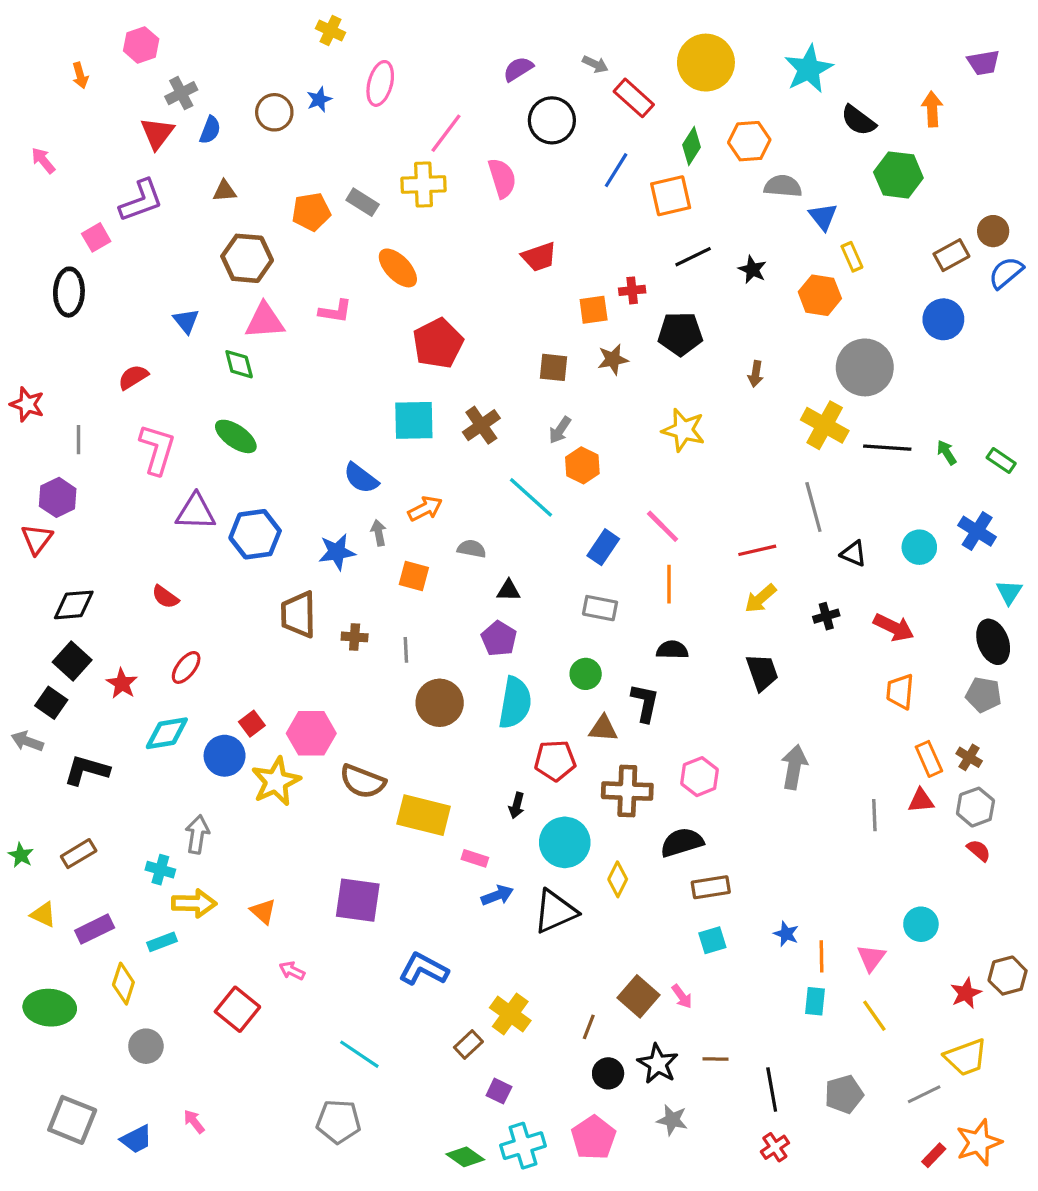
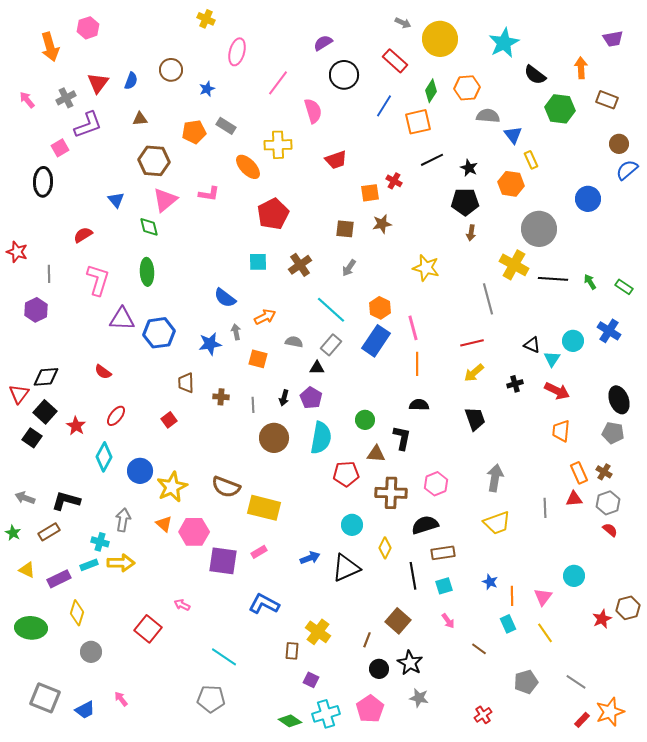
gray arrow: (595, 64) -> (403, 23), moved
orange arrow: (80, 75) -> (50, 47), size x1.8
gray cross: (181, 93) -> (66, 98), moved
blue star: (319, 99) -> (207, 89), moved
yellow cross: (424, 185) -> (278, 145), moved
brown rectangle: (951, 255) -> (607, 100), moved, turned 50
red cross: (632, 290) -> (394, 181), turned 35
pink triangle: (265, 321) -> (165, 200), turned -36
black pentagon: (680, 334) -> (465, 202), moved
cyan square: (414, 420) -> (258, 262), size x0.7
green ellipse: (236, 436) -> (147, 272), turned 52
orange hexagon: (582, 465) -> (380, 308), moved
gray line: (813, 507) -> (488, 299), moved
pink line: (663, 526) -> (413, 328), turned 30
red triangle: (37, 539) -> (19, 394), moved
blue rectangle: (603, 547) -> (376, 341), size x1.4
cyan triangle: (1009, 592) -> (552, 359), moved
gray rectangle: (600, 608) -> (331, 345), moved, turned -60
brown trapezoid: (298, 615) -> (186, 383), size x0.7
red square: (252, 724) -> (169, 420), moved
cyan diamond: (167, 733) -> (104, 457), turned -52
pink hexagon: (311, 733) -> (194, 532), moved
gray arrow: (27, 741) -> (25, 498), moved
black L-shape: (87, 770) -> (66, 501), moved
black arrow: (517, 805) -> (284, 398), moved
cyan circle: (565, 842) -> (352, 525), size x0.7
pink rectangle: (475, 858) -> (259, 552), moved, turned -49
orange triangle: (263, 911) -> (164, 524), moved
cyan rectangle: (162, 942) -> (89, 565), moved
pink arrow: (682, 996) -> (448, 621), moved
cyan rectangle: (815, 1001) -> (508, 624), turned -30
brown rectangle: (468, 1045) -> (292, 651), turned -42
yellow trapezoid: (966, 1057) -> (497, 523), moved
brown line: (716, 1059) -> (479, 649), moved, turned 35
black line: (772, 1089) -> (413, 576), moved
gray line: (924, 1094) -> (576, 682), turned 60

